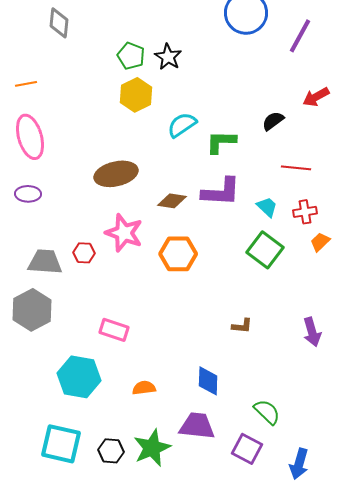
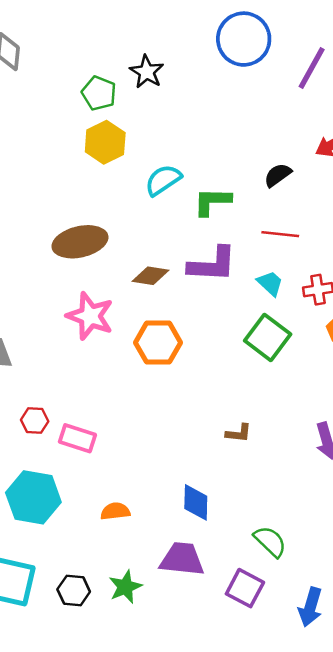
black star: (168, 57) -> (147, 72), moved
red line: (296, 168) -> (280, 234), moved
red hexagon: (84, 253) -> (35, 421), moved
green star: (152, 448) -> (125, 587), size x0.7

